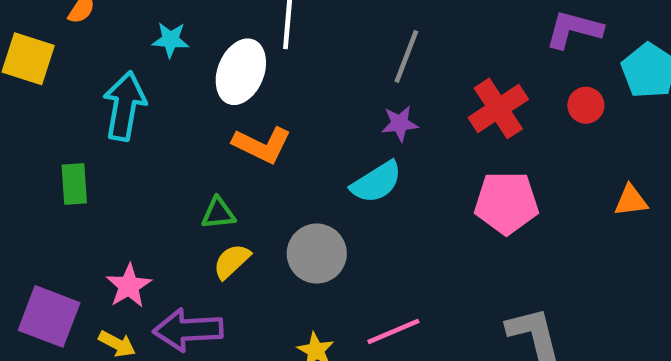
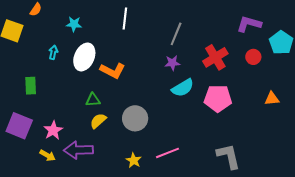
white ellipse: (241, 72) -> (84, 57), moved
cyan arrow: (124, 106) -> (53, 52), size x0.5
cyan semicircle: (376, 182) -> (183, 88), moved
purple square: (49, 316) -> (19, 126), moved

